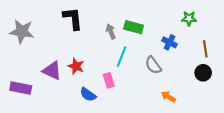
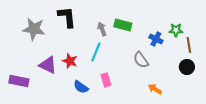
green star: (189, 18) -> (176, 30), moved
gray star: (22, 32) -> (34, 29), moved
cyan line: (122, 56) -> (96, 52), moved
pink rectangle: (109, 80) -> (106, 80), moved

